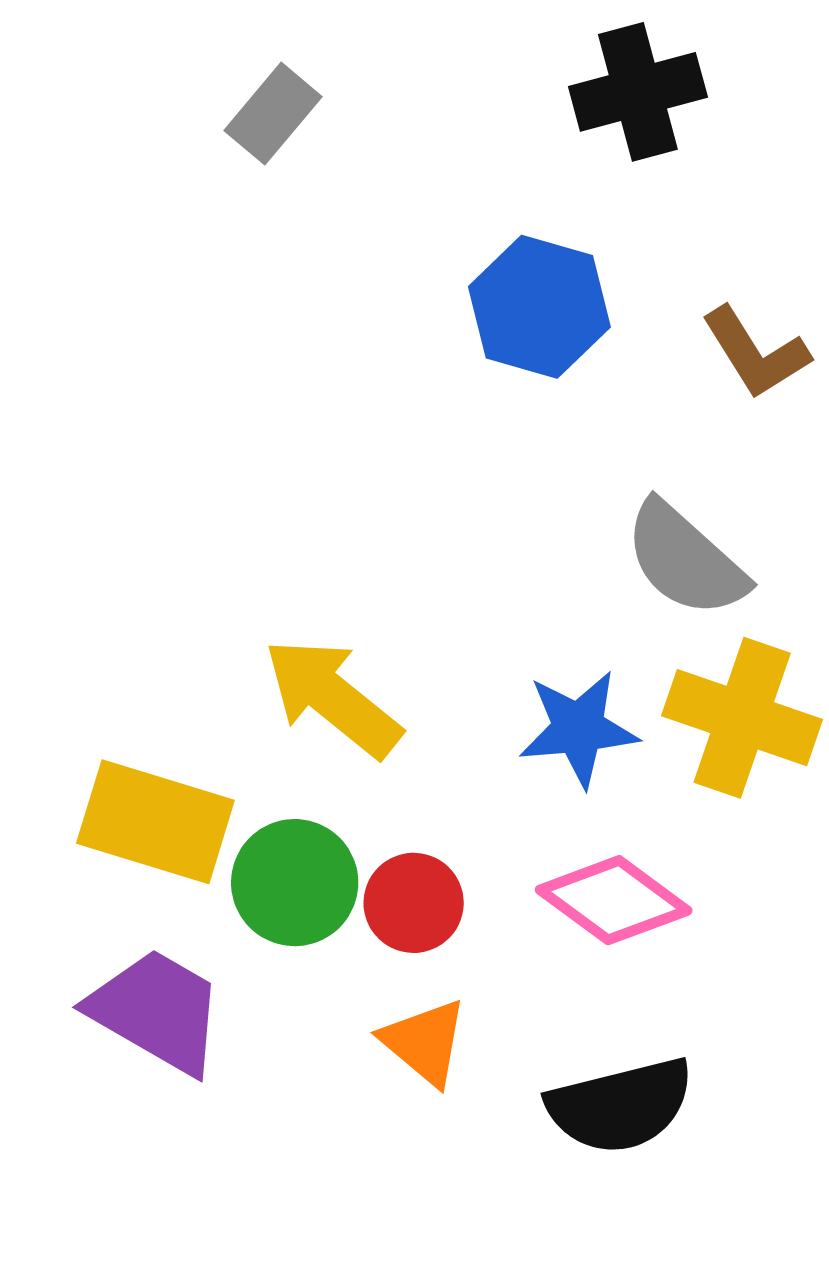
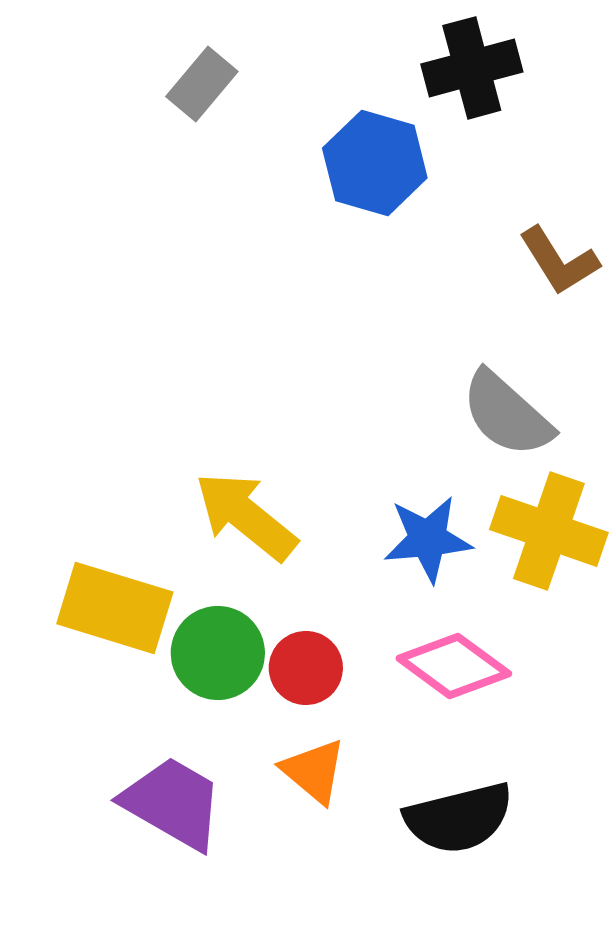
blue hexagon: (539, 307) -> (375, 163), moved
purple trapezoid: (157, 1011) -> (173, 803), moved

